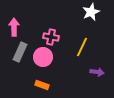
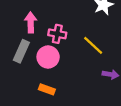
pink arrow: (14, 27) -> (31, 22), moved
yellow line: (82, 47) -> (93, 45), turned -72

